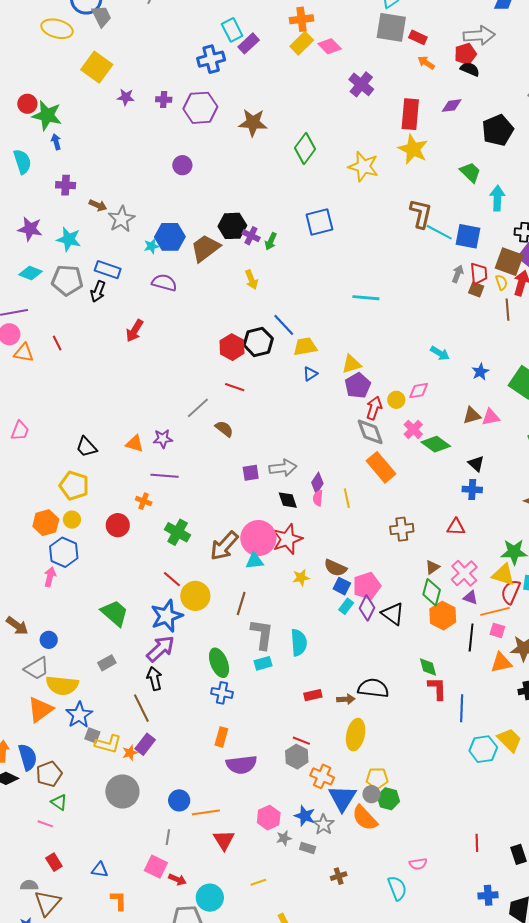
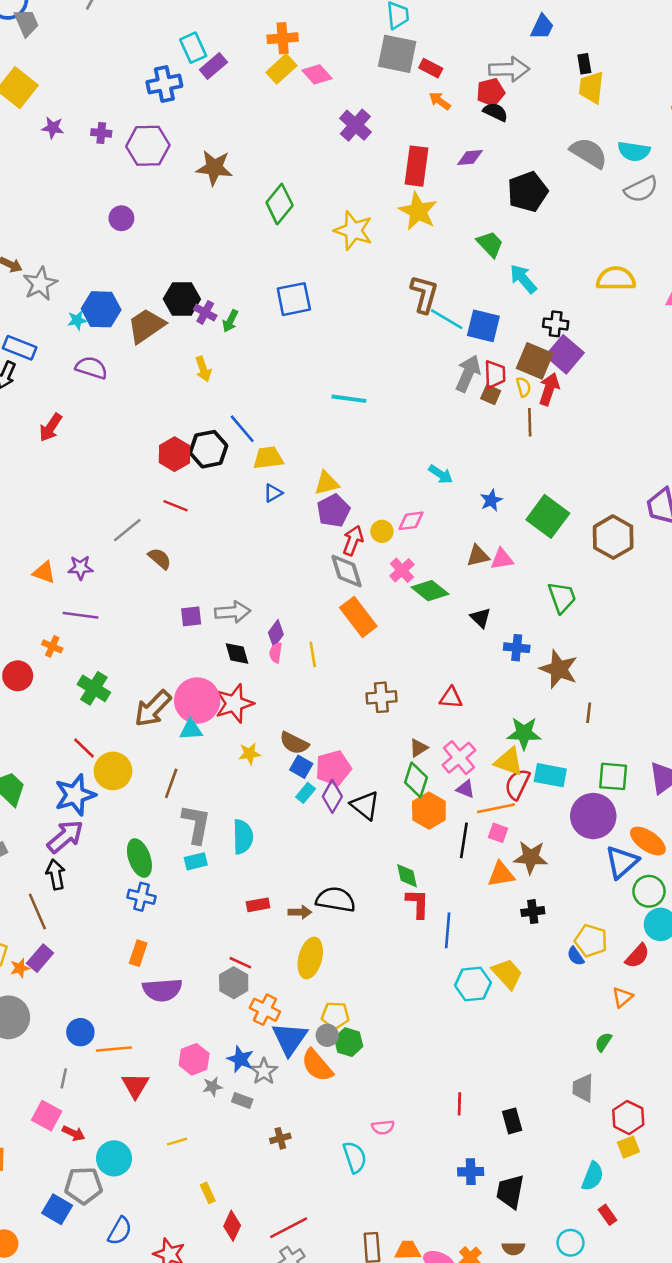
cyan arrow: (497, 198) -> (523, 279), turned -45
gray arrow: (458, 274) -> (468, 374), size x1.6
blue cross: (472, 490) -> (517, 648), moved

